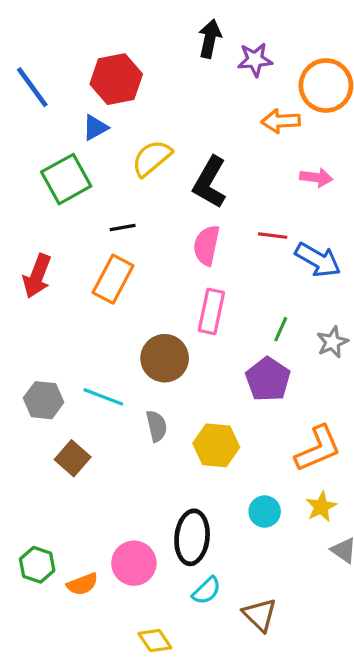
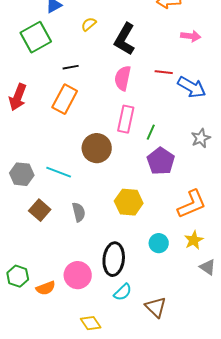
yellow semicircle: (152, 158) -> (89, 24), size x0.6
green line: (281, 329) -> (151, 132), moved
gray semicircle: (157, 426) -> (79, 212), moved

